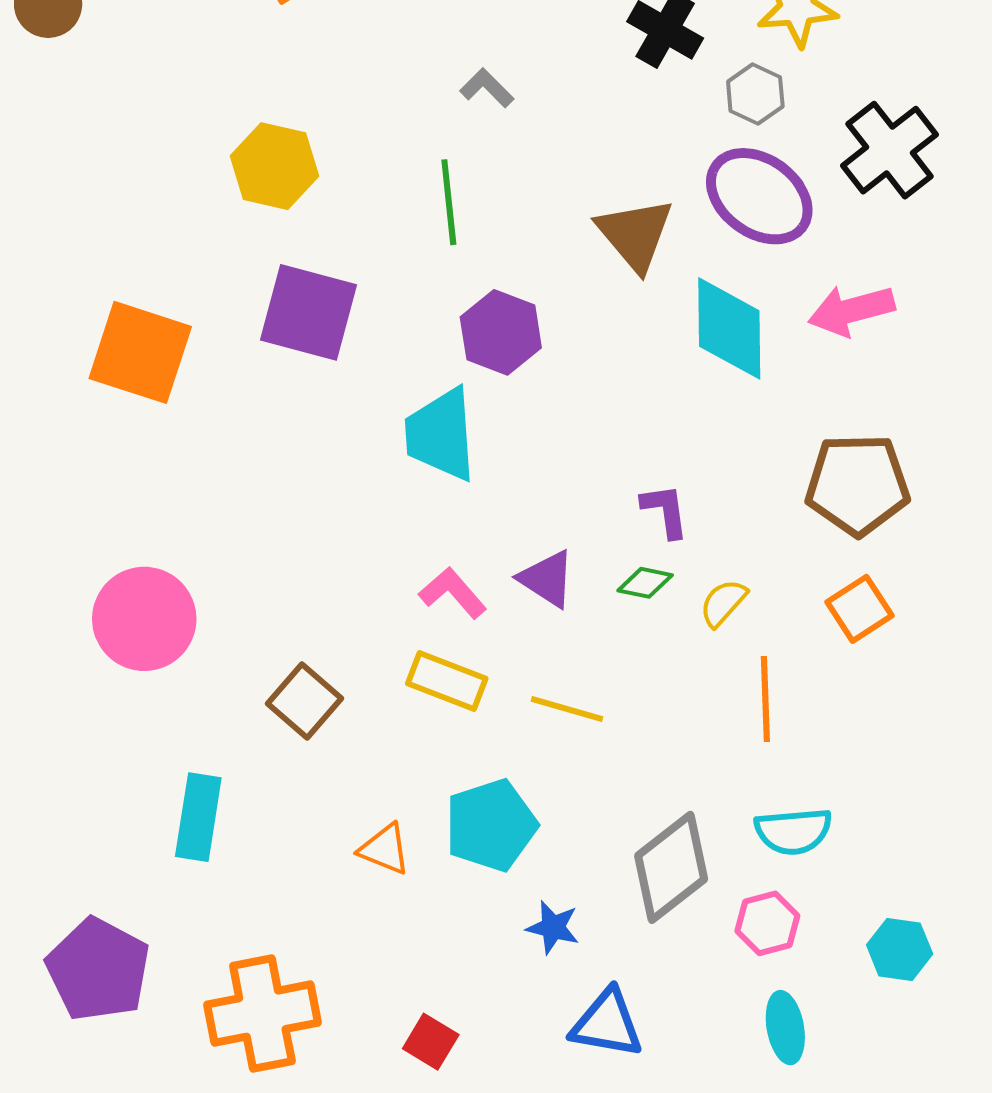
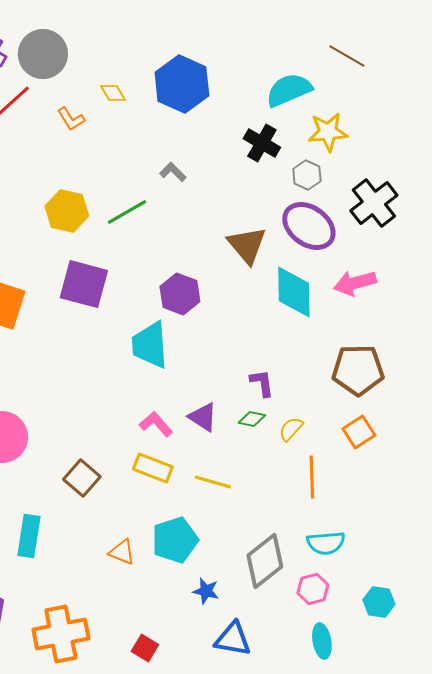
green line: (449, 202) -> (127, 212), moved, turned 66

